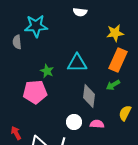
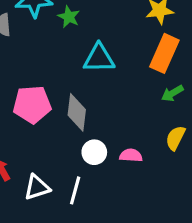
green star: (47, 71) -> (69, 17), moved
green arrow: (113, 85) -> (172, 93), moved
gray diamond: (89, 96) -> (77, 112), moved

